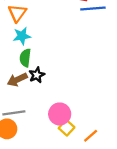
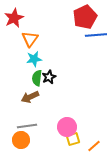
black star: (37, 75) -> (49, 77), moved
yellow square: (67, 128) -> (73, 139), turned 32

